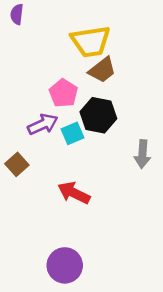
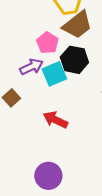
brown trapezoid: (102, 70) -> (77, 25), size x1.4
cyan square: (73, 133) -> (54, 74), size x1.4

